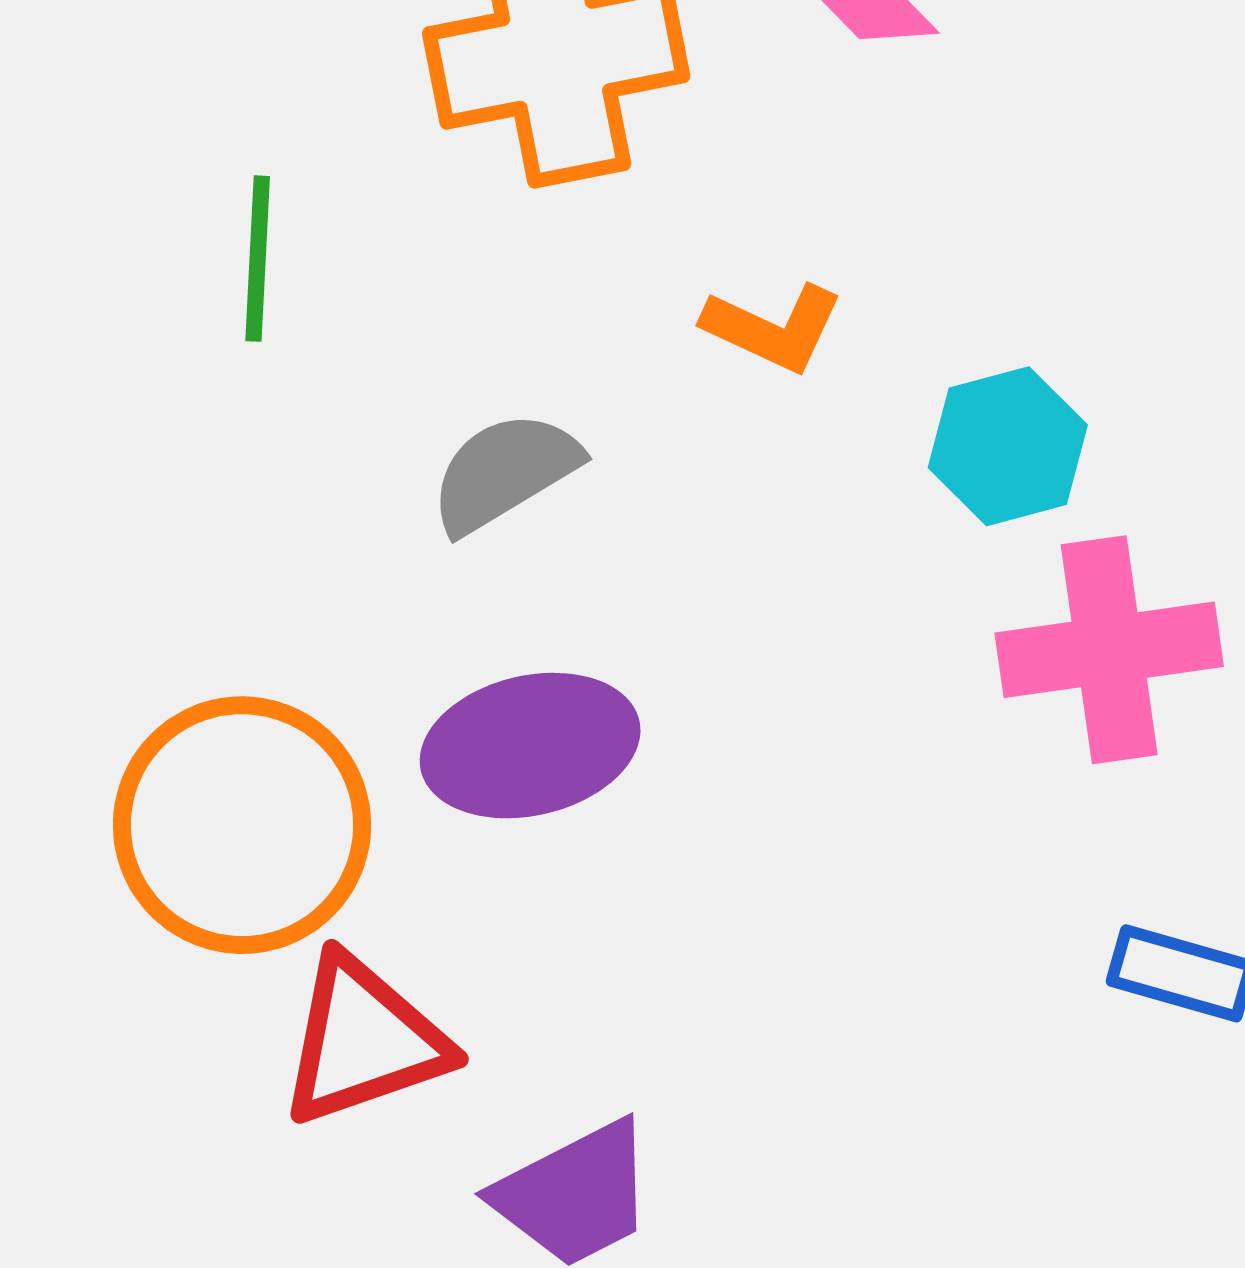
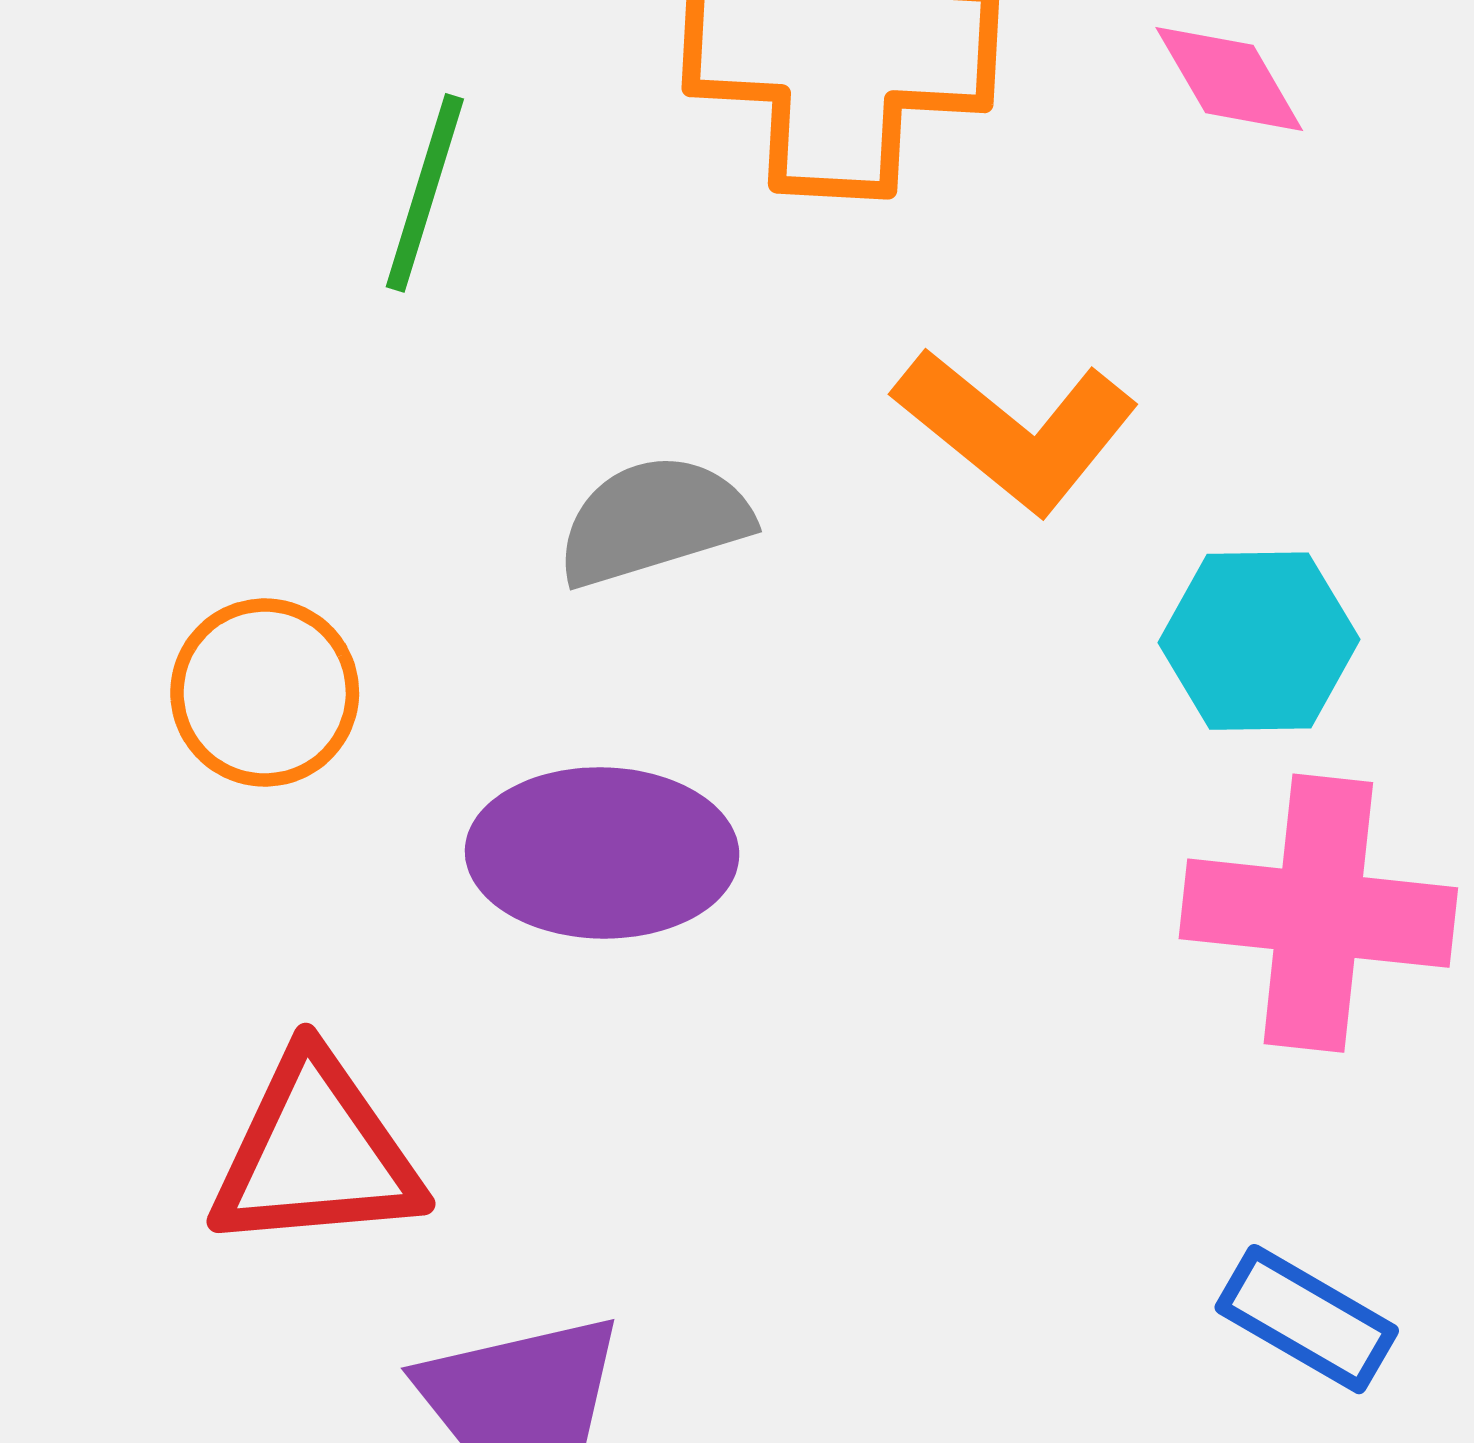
orange L-shape: (773, 328) -> (1016, 430), size x1.4
orange circle: (242, 825) -> (265, 693), moved, size x0.6

